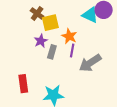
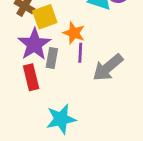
purple star: (41, 41) -> (34, 44), size x1.6
red rectangle: (23, 84) -> (31, 77), moved

